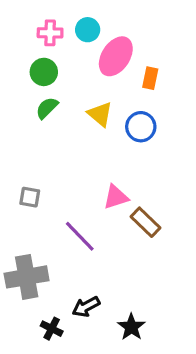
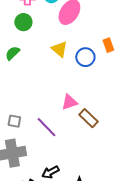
orange rectangle: (150, 78) -> (108, 45), moved, turned -32
green semicircle: (47, 108) -> (12, 53), moved
gray square: (30, 197) -> (14, 121), moved

